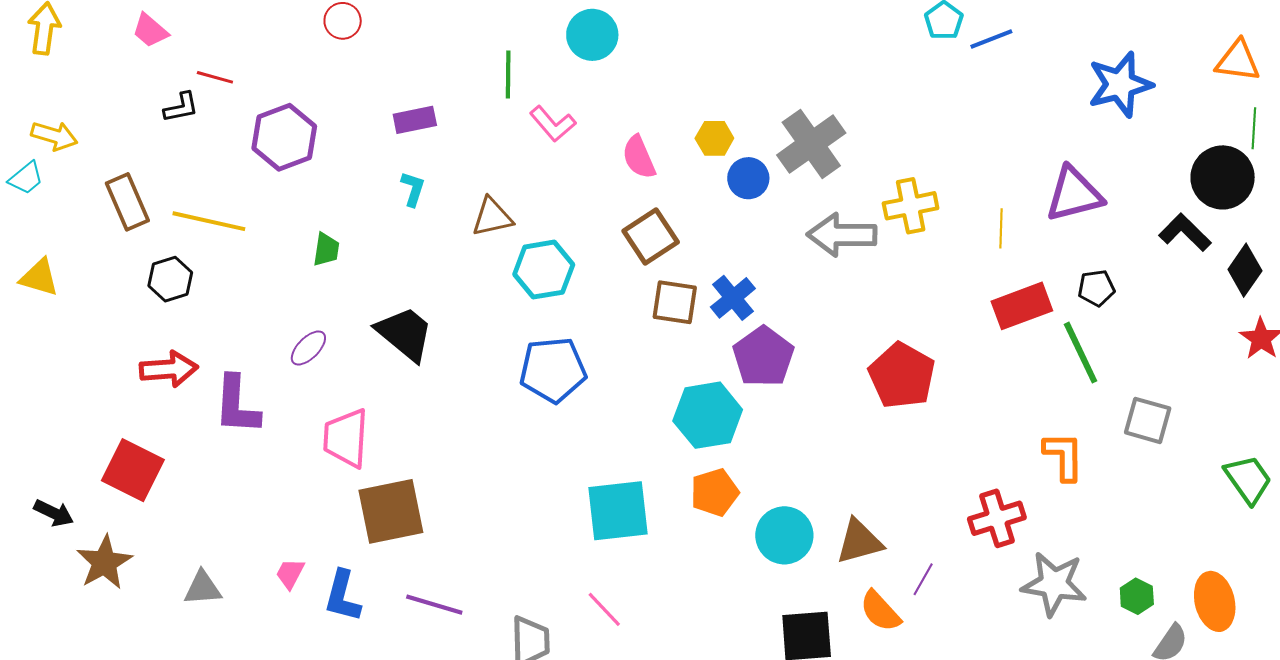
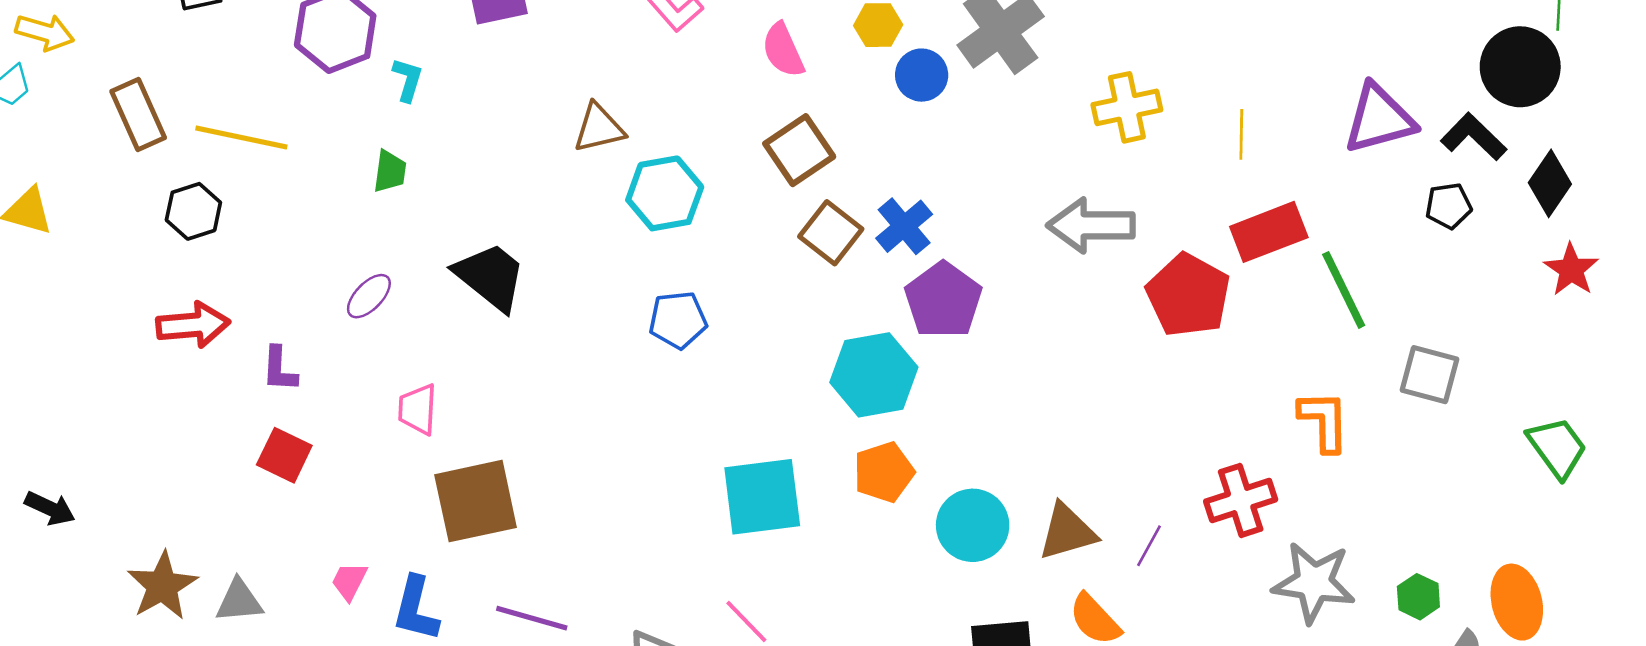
cyan L-shape: (413, 189) -> (408, 80), moved
purple triangle: (1074, 194) -> (1379, 119), moved
gray arrow: (842, 235) -> (1091, 225), moved
black pentagon: (1096, 288) -> (1449, 206), moved
brown square: (675, 302) -> (831, 233), turned 30
blue pentagon: (553, 370) -> (678, 320), size x0.7
red pentagon: (902, 376) -> (1188, 295), moved
purple L-shape: (237, 405) -> (279, 369), size x0.6
pink trapezoid: (346, 438) -> (418, 409), size x0.7
red square: (133, 470) -> (284, 455), moved, size x0.7
brown star: (104, 562) -> (162, 586), moved
purple line: (923, 579) -> (1149, 546), moved

